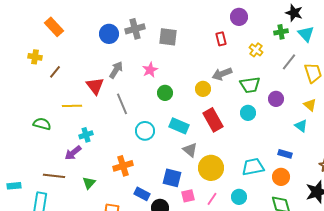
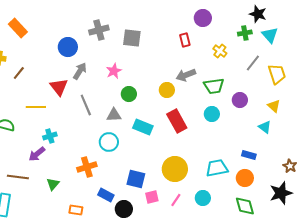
blue circle: (109, 34) -> (68, 47), moved
cyan circle: (145, 131) -> (109, 142), moved
gray triangle: (190, 150) -> (114, 115), moved, turned -42

